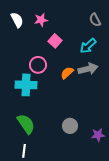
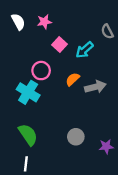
gray semicircle: (95, 20) -> (107, 31), moved
cyan arrow: (88, 46) -> (85, 50), moved
gray arrow: (88, 69) -> (95, 87), moved
cyan cross: (26, 85) -> (28, 92), turned 30

